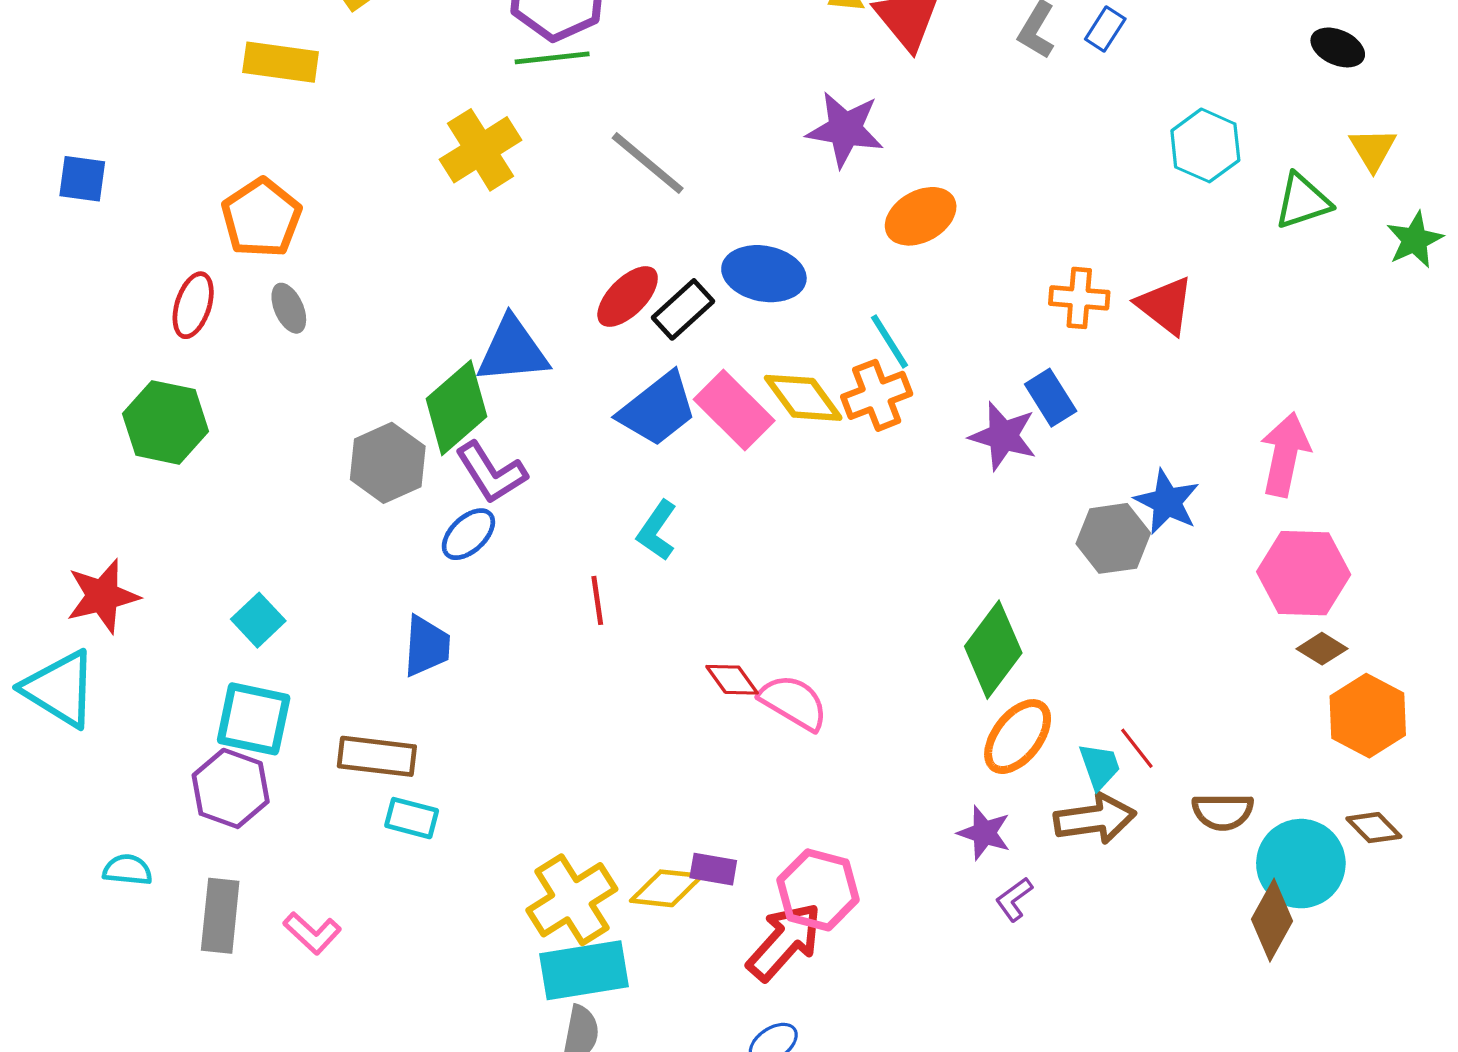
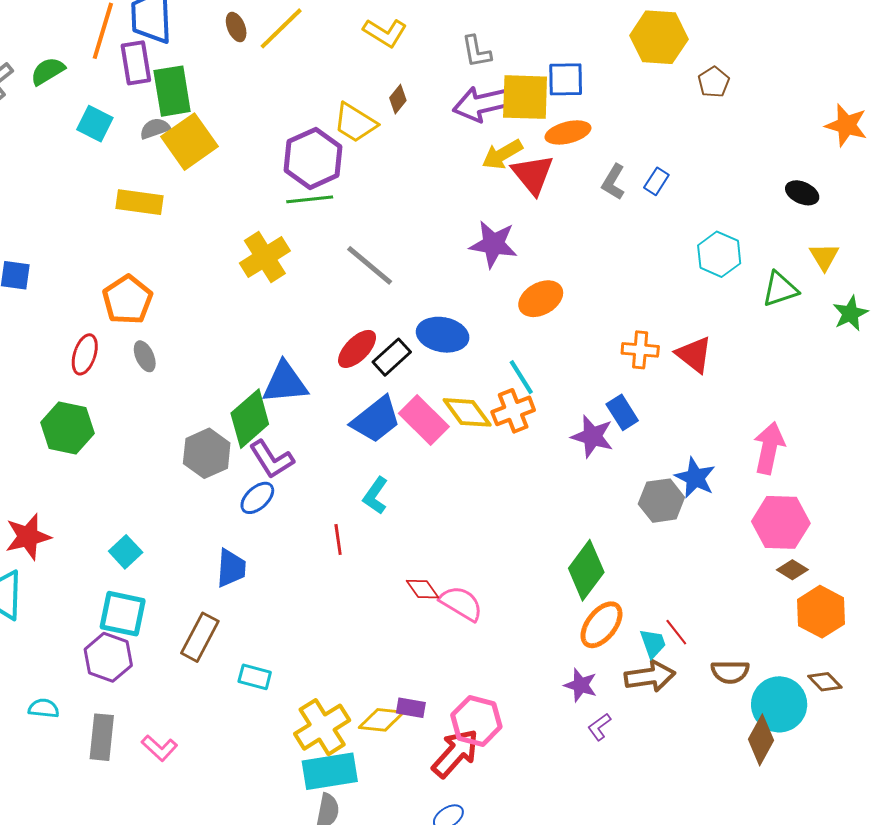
brown rectangle: (377, 756) -> (200, 637), turned -69
cyan rectangle: (412, 818) -> (255, 677), moved

